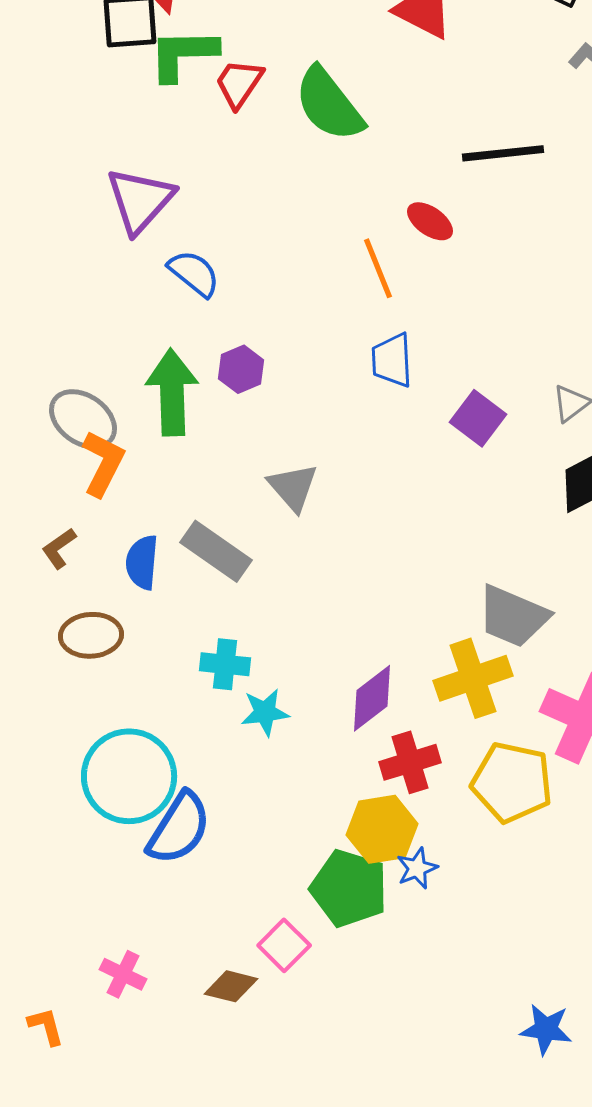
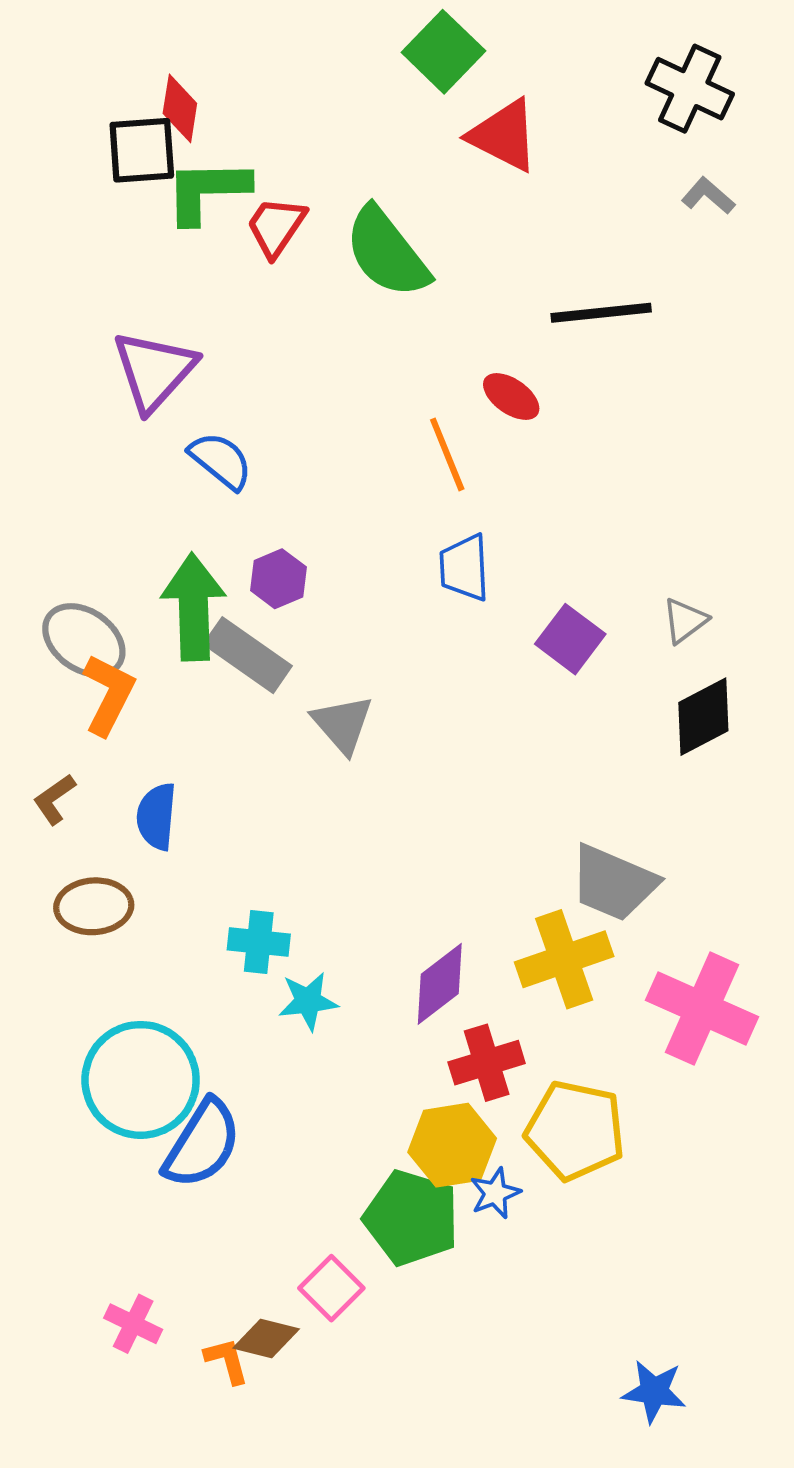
gray rectangle: (216, 551) -> (248, 655), moved
yellow pentagon: (512, 782) -> (575, 1130), moved
orange L-shape: (46, 1026) -> (227, 1361), moved

